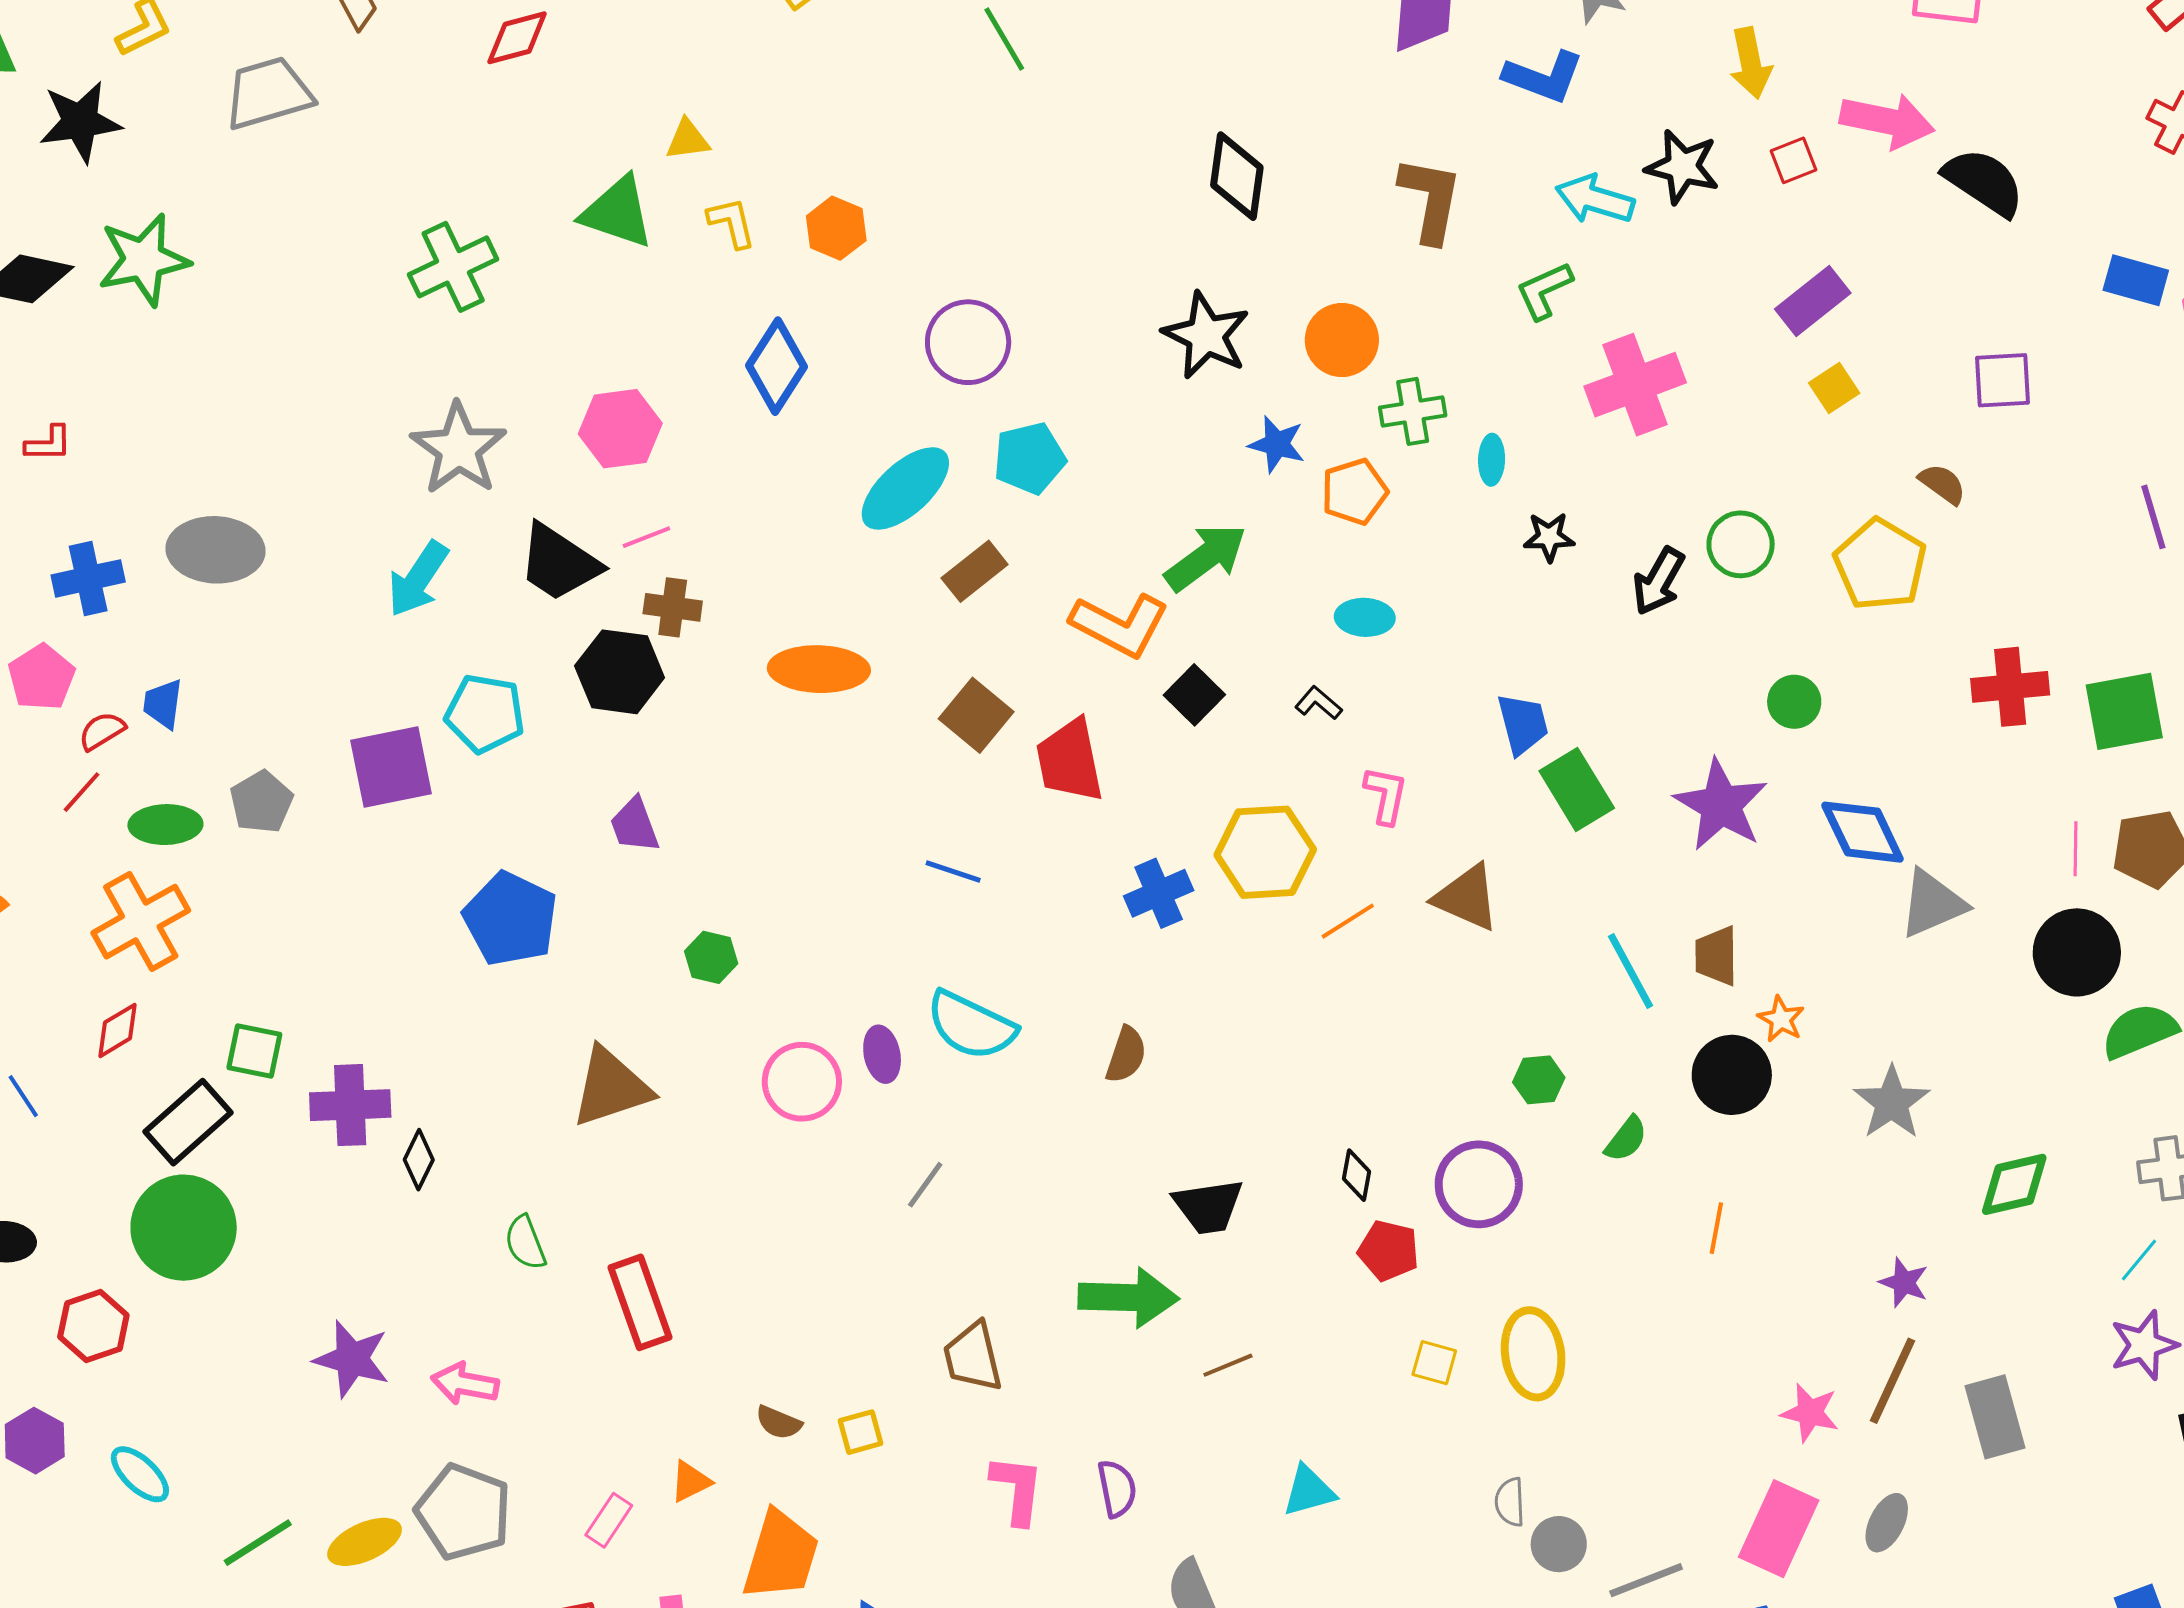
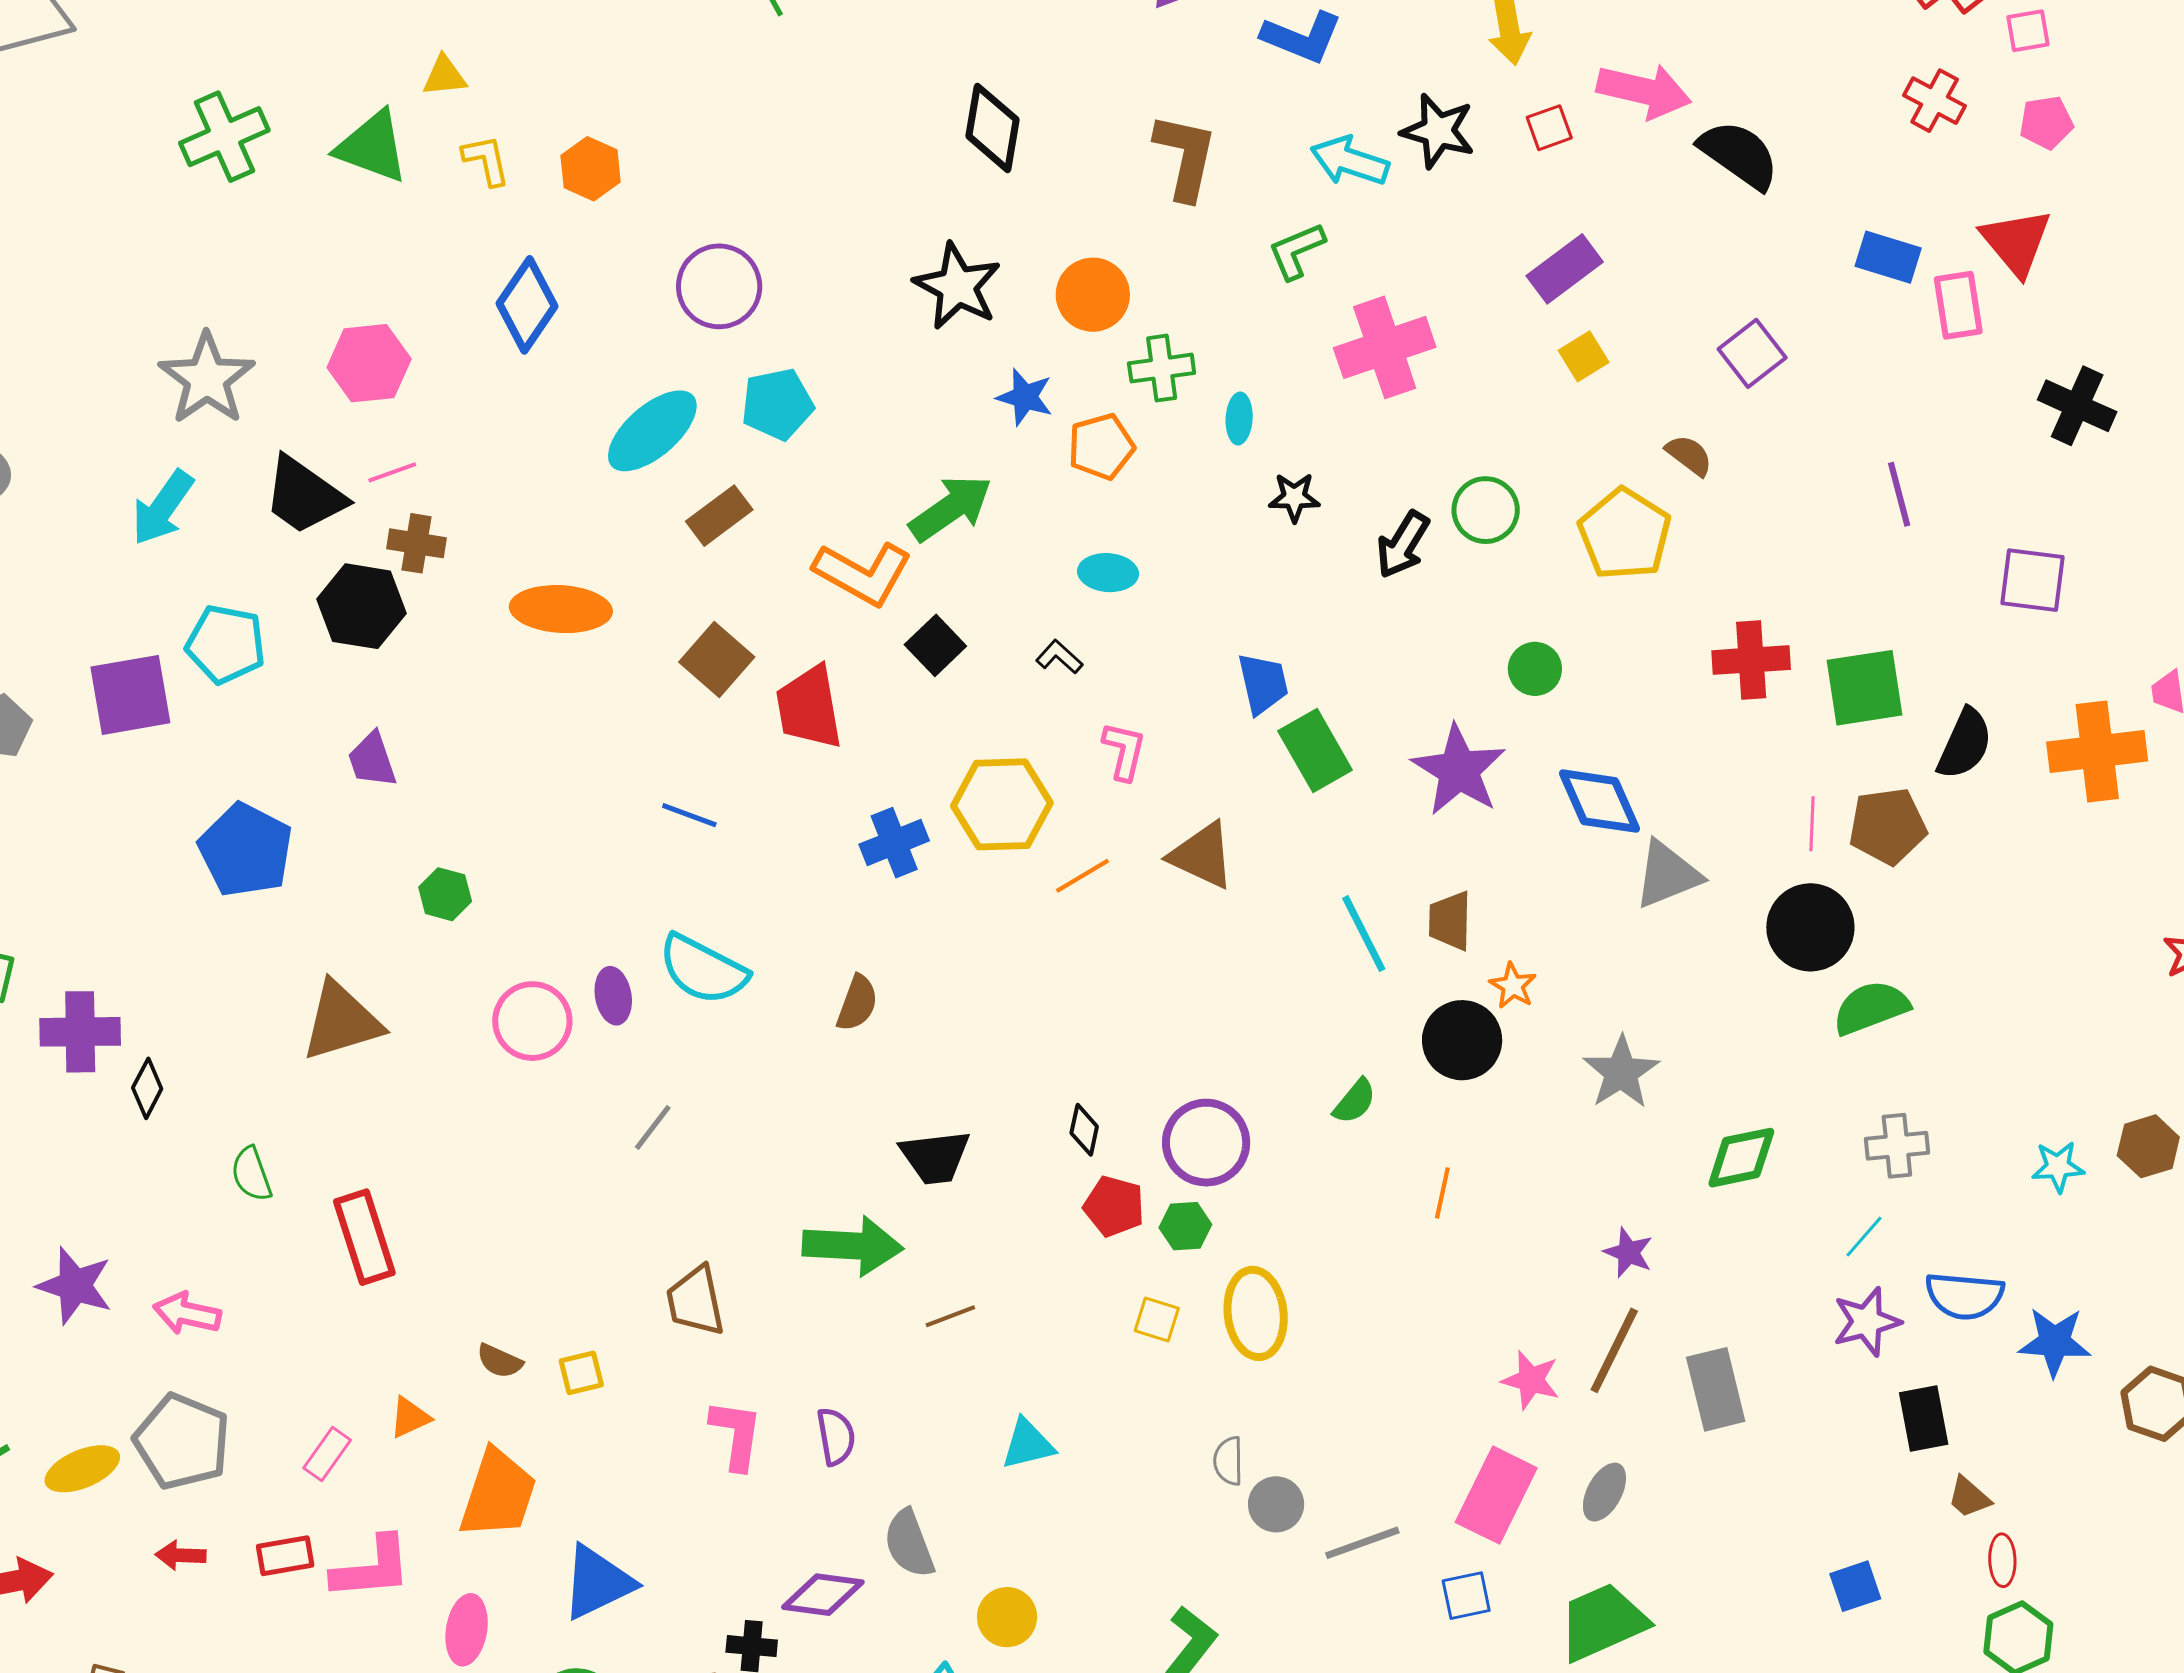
green cross: (453, 267) -> (224, 137), moved
purple square: (2003, 380) -> (1752, 353), turned -36
green hexagon: (1539, 1080) -> (1185, 1226), moved

